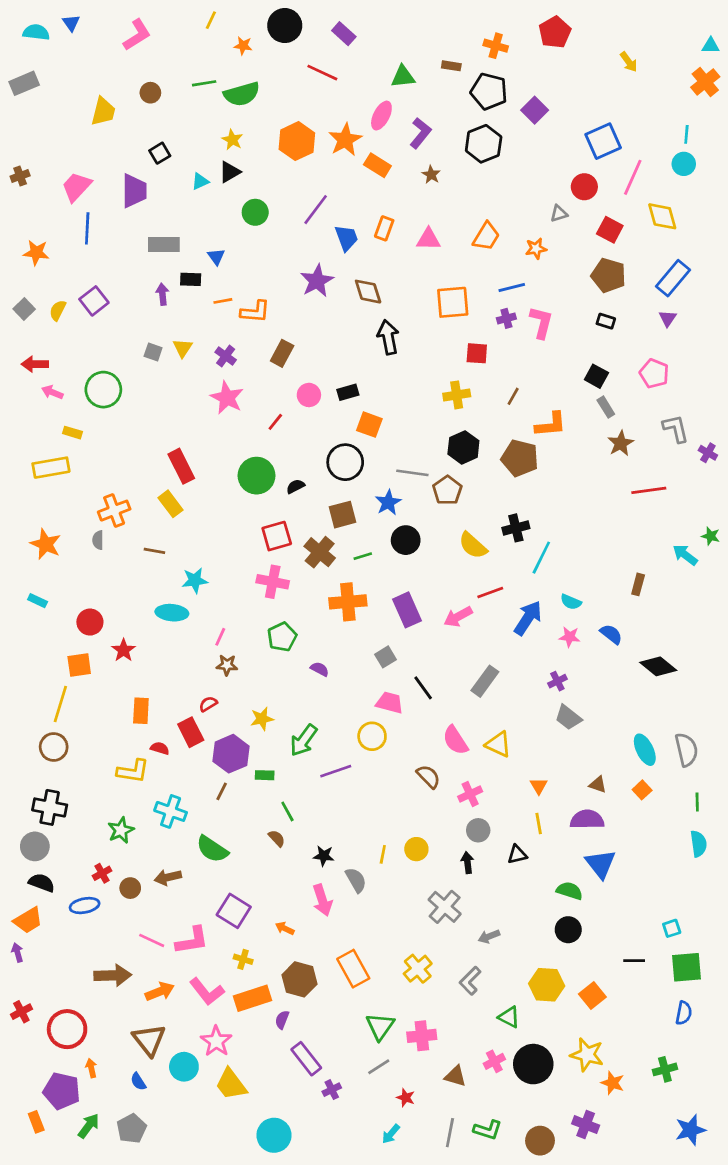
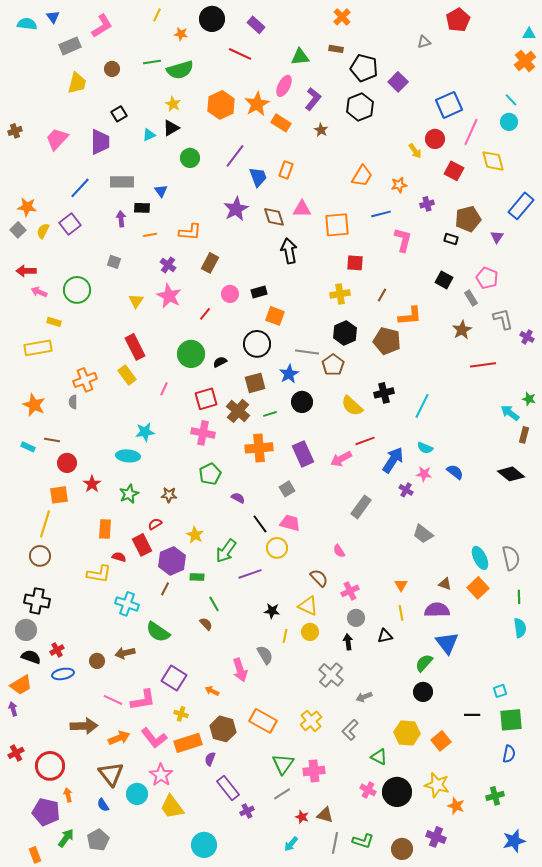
red pentagon: (555, 32) -> (458, 20), moved
orange cross: (496, 46) -> (342, 17), moved, turned 30
yellow arrow: (629, 62) -> (415, 151), moved
gray rectangle: (24, 83) -> (70, 46), moved
cyan line: (686, 134) -> (511, 100), turned -48
gray triangle: (559, 214) -> (424, 42), moved
blue line: (87, 228) -> (80, 188), moved, turned 40
pink triangle: (428, 239) -> (302, 209), moved
orange star: (36, 253) -> (27, 207), moved
brown pentagon: (609, 275) -> (468, 219), moved, turned -30
blue rectangle: (673, 278) -> (521, 206), moved
orange line: (223, 301) -> (150, 235), moved
purple cross: (506, 318) -> (427, 204), moved
yellow triangle: (183, 348) -> (136, 301), moved
gray rectangle: (606, 407) -> (471, 298), moved
brown line: (154, 551) -> (52, 440), moved
cyan line: (541, 558) -> (422, 406), moved
brown rectangle: (638, 584) -> (524, 435), moved
pink line: (220, 637) -> (164, 389), moved
black diamond: (658, 666) -> (511, 474), moved
purple cross: (557, 681) -> (406, 490), moved, turned -32
black line: (423, 688) -> (260, 524), moved
yellow star: (262, 719) -> (195, 535), turned -30
pink semicircle: (455, 740) -> (339, 551), size x0.6
yellow triangle: (498, 744) -> (308, 606), moved
orange square: (642, 790) -> (478, 588), size x1.5
green star: (121, 830) -> (129, 494), moved
black star: (324, 856) -> (272, 611), moved
red cross: (102, 873) -> (57, 650), moved
green semicircle: (570, 891) -> (424, 663), turned -66
orange rectangle: (353, 969) -> (263, 721), turned -32
pink cross: (494, 1061) -> (368, 790), turned -35
brown triangle: (455, 1076) -> (325, 815), moved
orange rectangle: (36, 1122) -> (35, 855), moved

